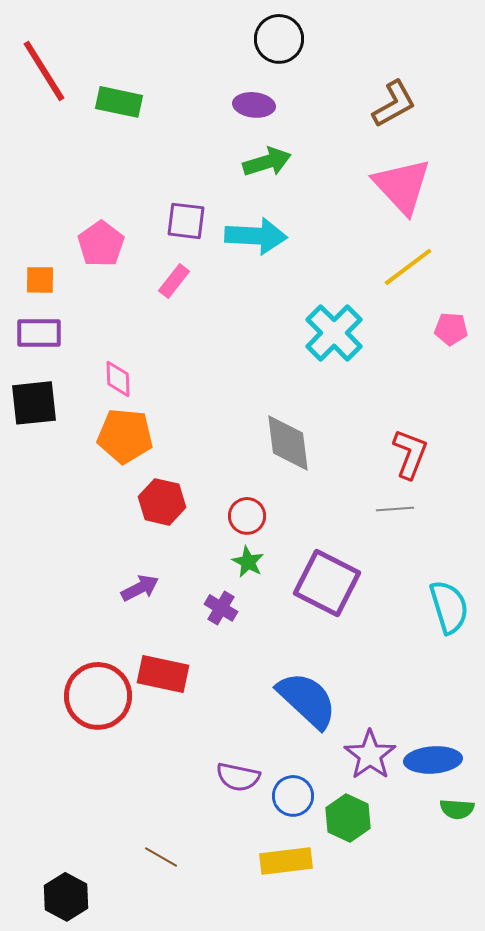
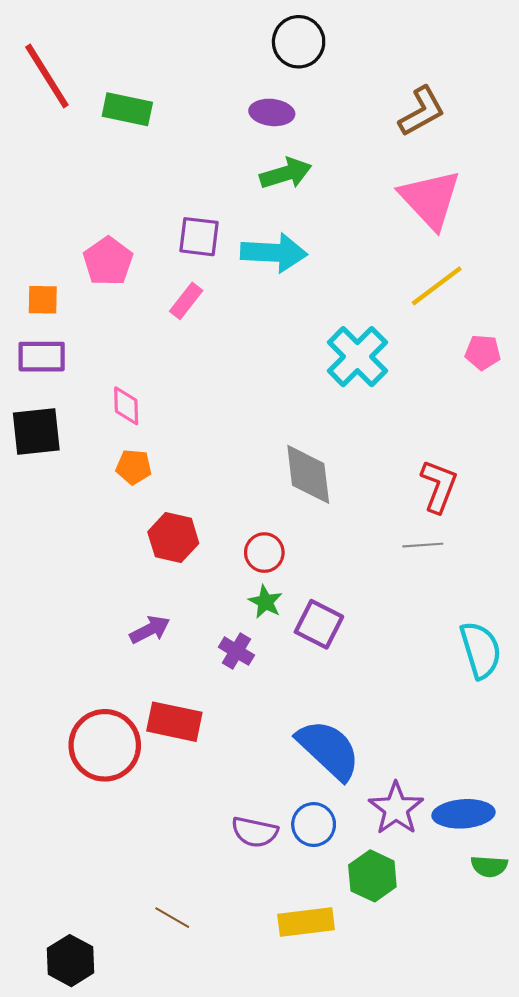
orange pentagon: (125, 436) -> (134, 467), size x0.6
purple square: (327, 583) -> (319, 624), moved, size x0.7
blue circle: (293, 796) -> (314, 825), moved

